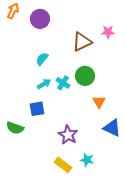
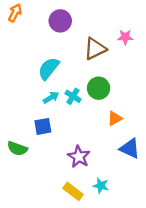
purple circle: (40, 19) -> (60, 21), moved
cyan semicircle: (42, 59) -> (49, 68), size x1.5
orange triangle: (99, 102) -> (115, 118), turned 32

